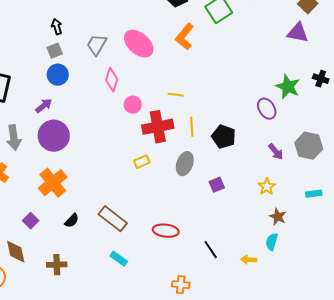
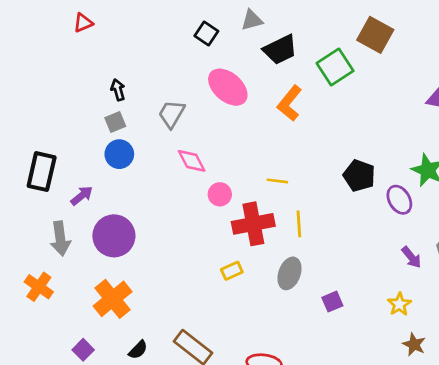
pink ellipse: (139, 44) -> (228, 87), moved
pink diamond: (112, 80) -> (192, 161), turned -45
purple arrow: (44, 106) -> (82, 196), moved
black pentagon: (224, 137) -> (359, 176), moved

